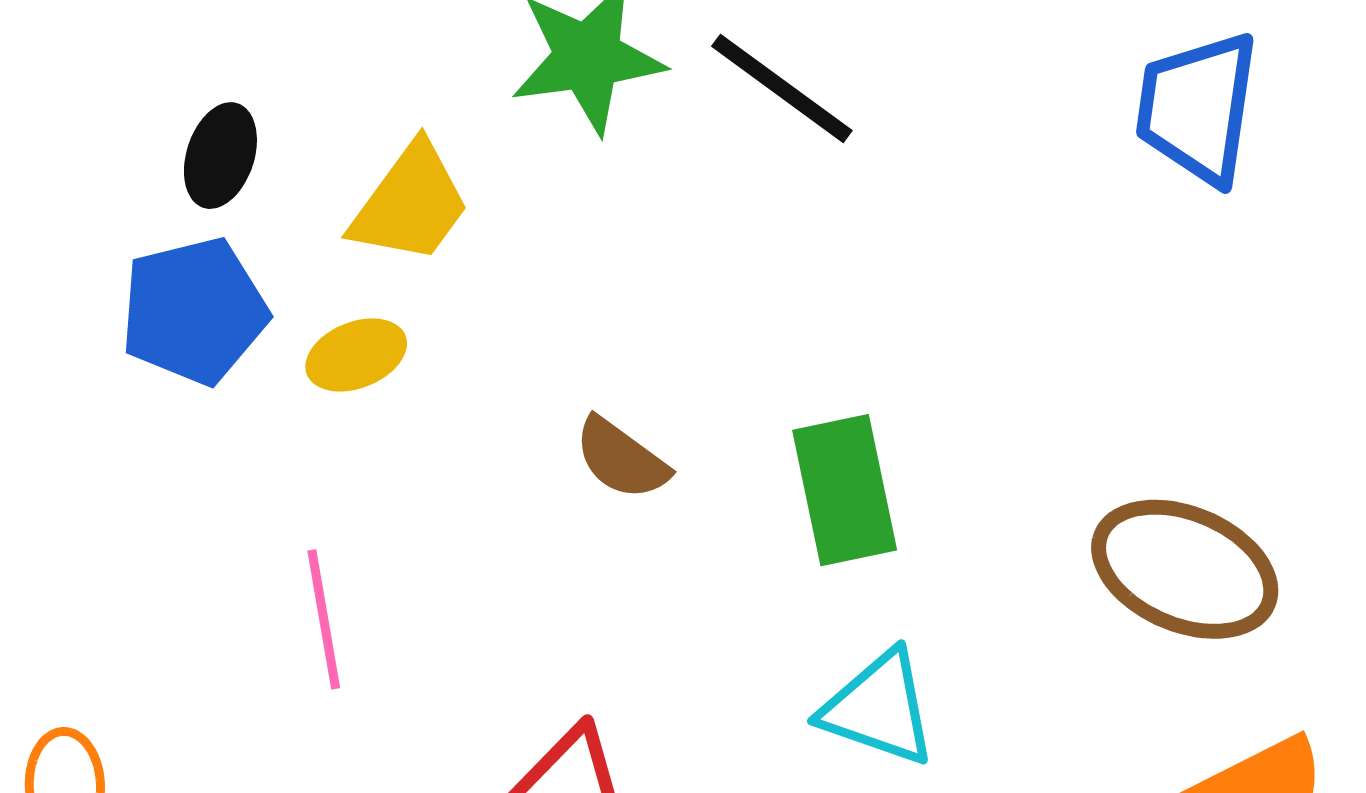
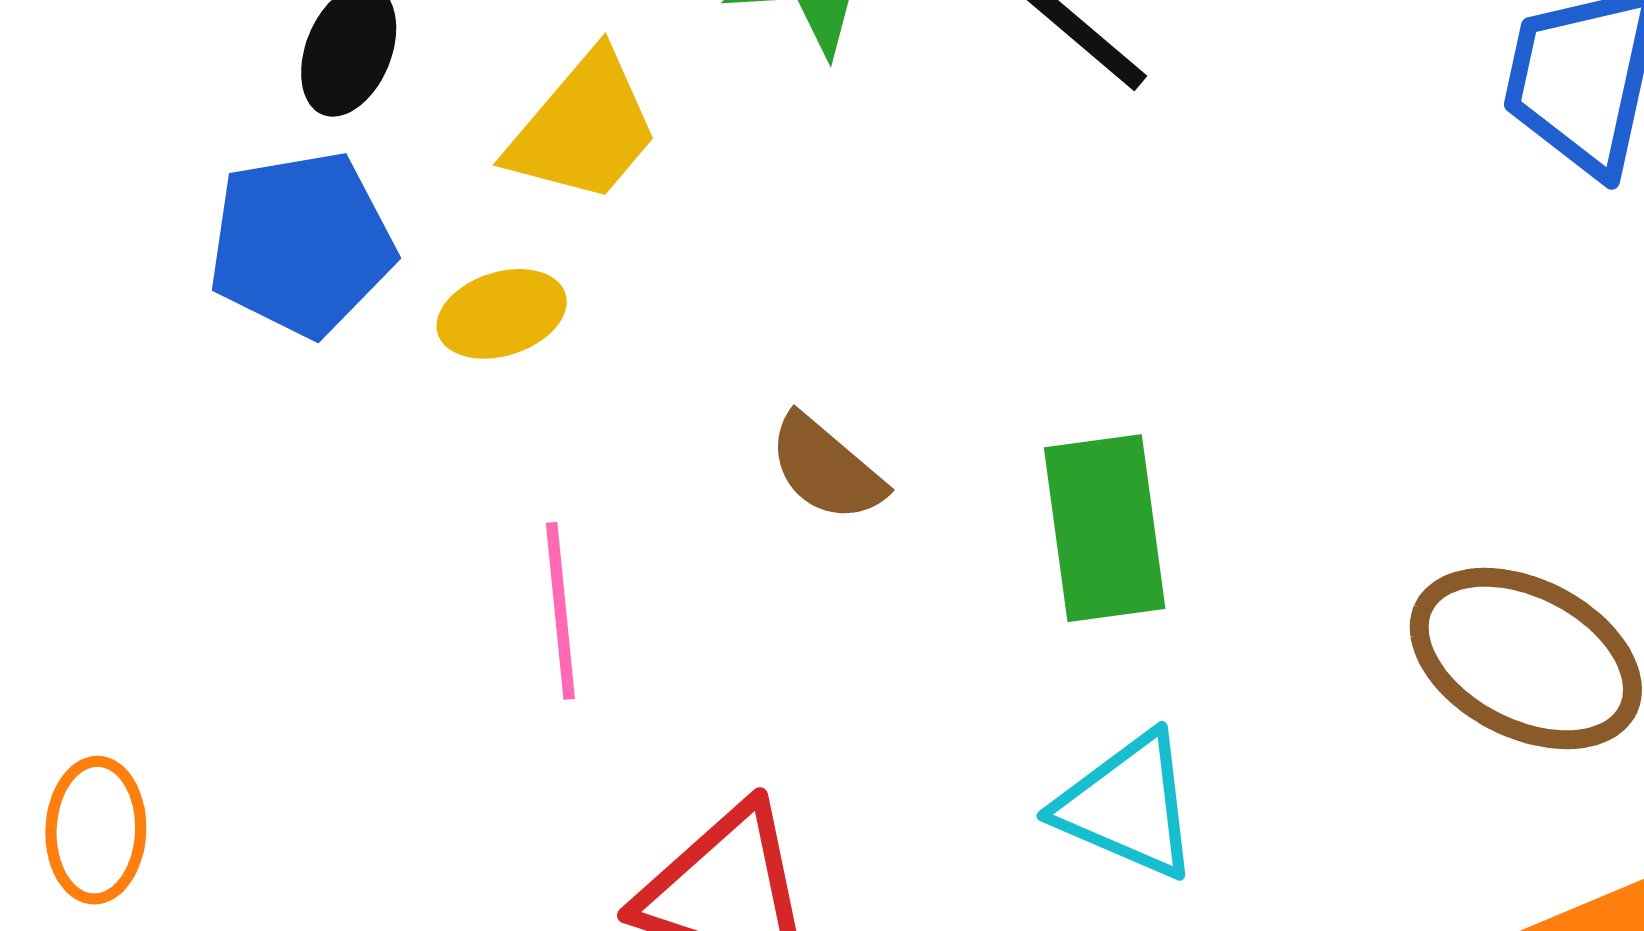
pink line: (324, 619) -> (560, 611), moved

